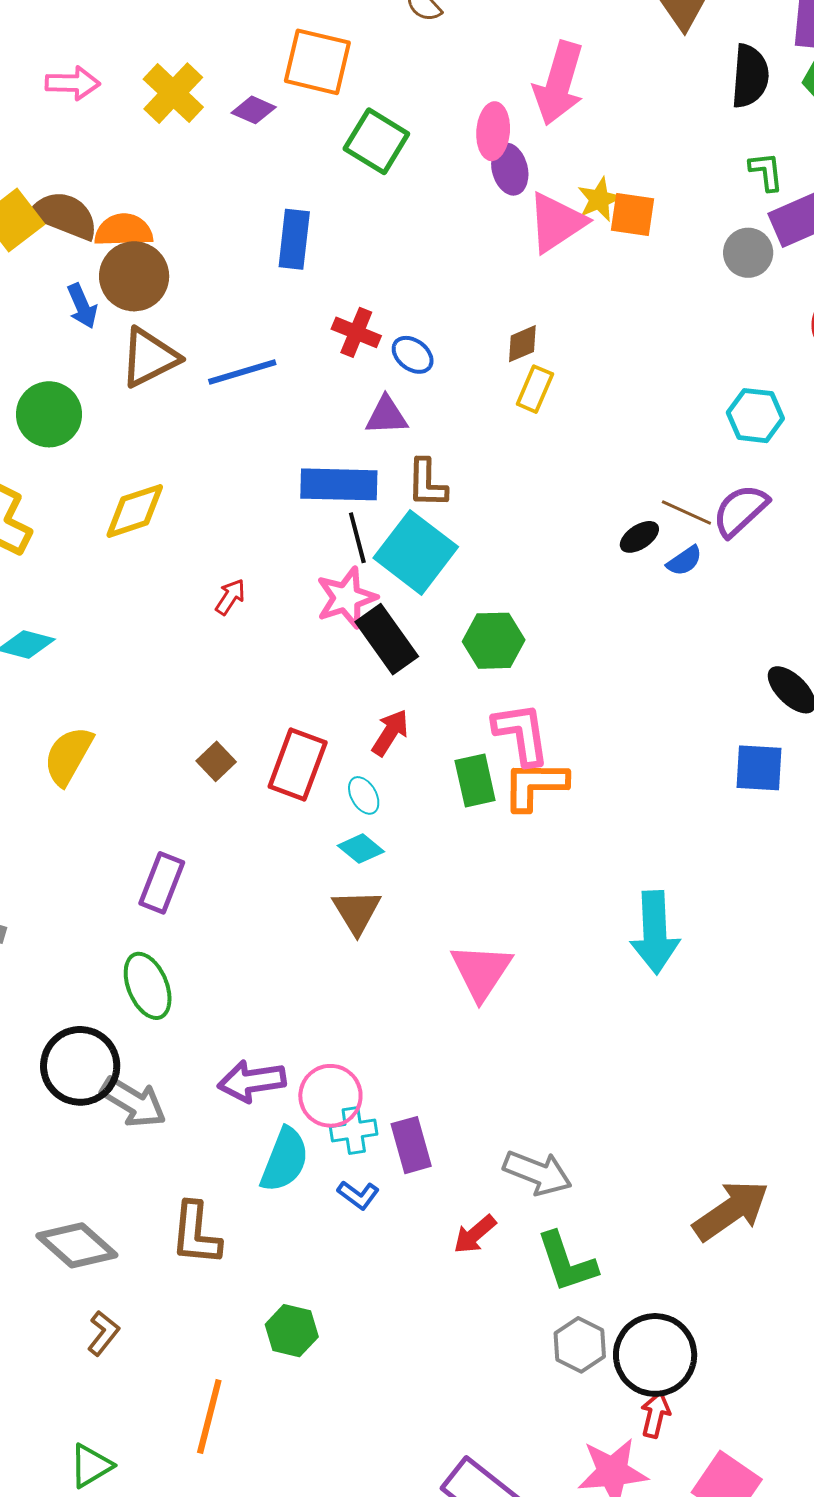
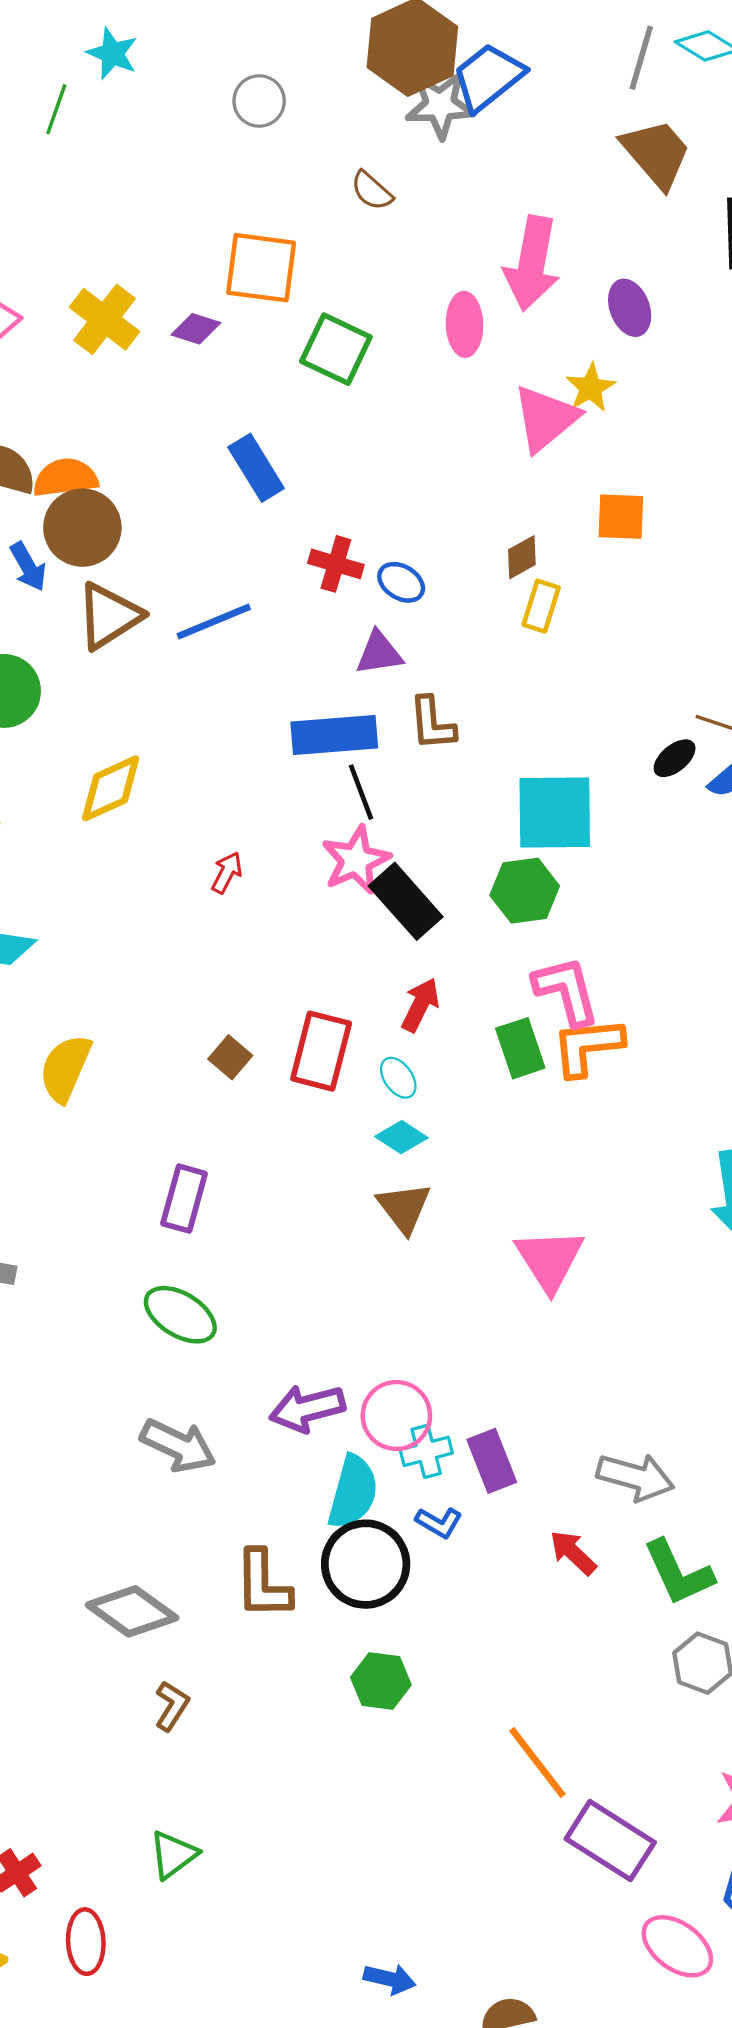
purple ellipse: (510, 169) -> (630, 308), moved
orange square: (632, 214) -> (621, 517), moved
blue rectangle: (294, 239) -> (256, 468), turned -32
cyan square: (416, 552) -> (555, 812), moved, turned -32
green ellipse: (148, 986) -> (180, 1315), turned -30
black circle: (80, 1066) -> (366, 1564), moved
red arrow: (475, 1234) -> (573, 1553), turned 90
orange line: (209, 1417) -> (537, 1763), moved, turned -46

